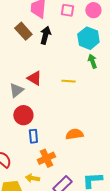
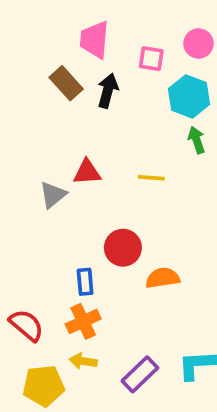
pink square: (67, 10) -> (151, 59), moved
red triangle: (34, 78) -> (87, 172), turned -35
red circle: (23, 115) -> (123, 248), moved
orange cross: (46, 158) -> (83, 321), moved

